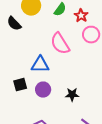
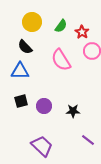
black semicircle: (14, 24) -> (25, 47), moved
blue triangle: (40, 65) -> (20, 71), moved

